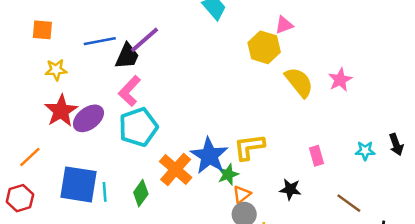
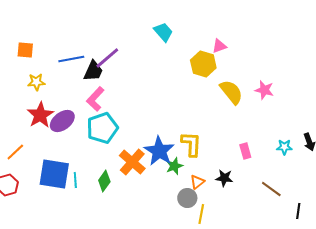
pink star: (340, 80) -> (264, 90), turned -30
yellow L-shape: (249, 147) -> (191, 144), turned 100
orange triangle: (242, 194) -> (197, 182), moved

